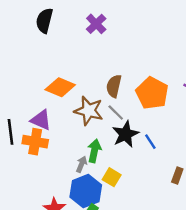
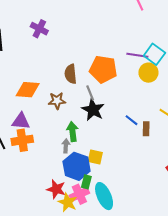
brown star: (89, 111) -> (57, 101), size x0.7
gray line: (116, 112) -> (90, 93), moved, turned 42
blue line: (150, 142) -> (131, 120), moved
yellow square: (112, 177) -> (95, 157), moved

